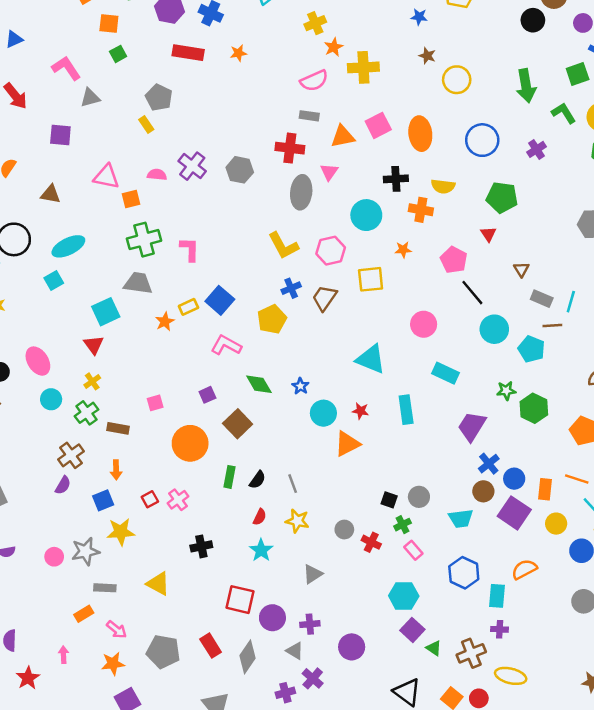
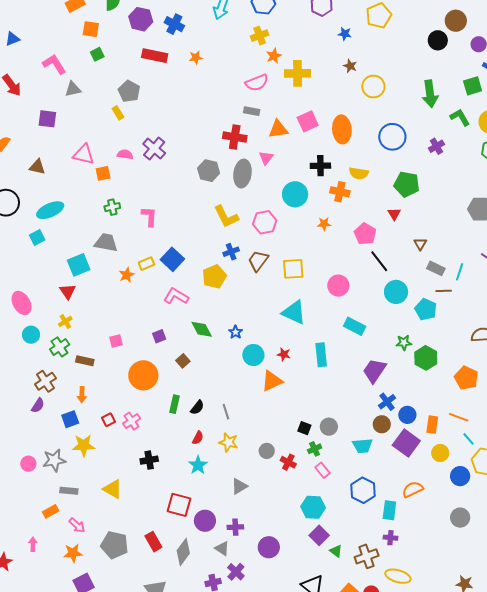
gray hexagon: (240, 170) -> (209, 171), moved
green cross: (144, 240) -> (112, 207), size x0.6
yellow square: (371, 279) -> (293, 269), moved
brown square: (238, 424) -> (183, 361), size x0.6

